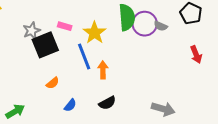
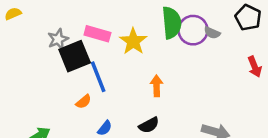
pink rectangle: (65, 26) -> (97, 34), size x1.5
blue line: (84, 57) -> (98, 77), moved
orange arrow: (103, 70) -> (157, 86), moved

